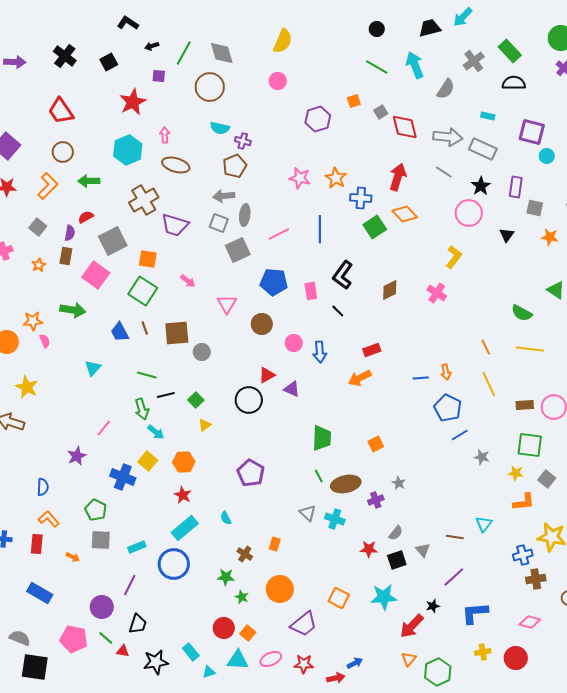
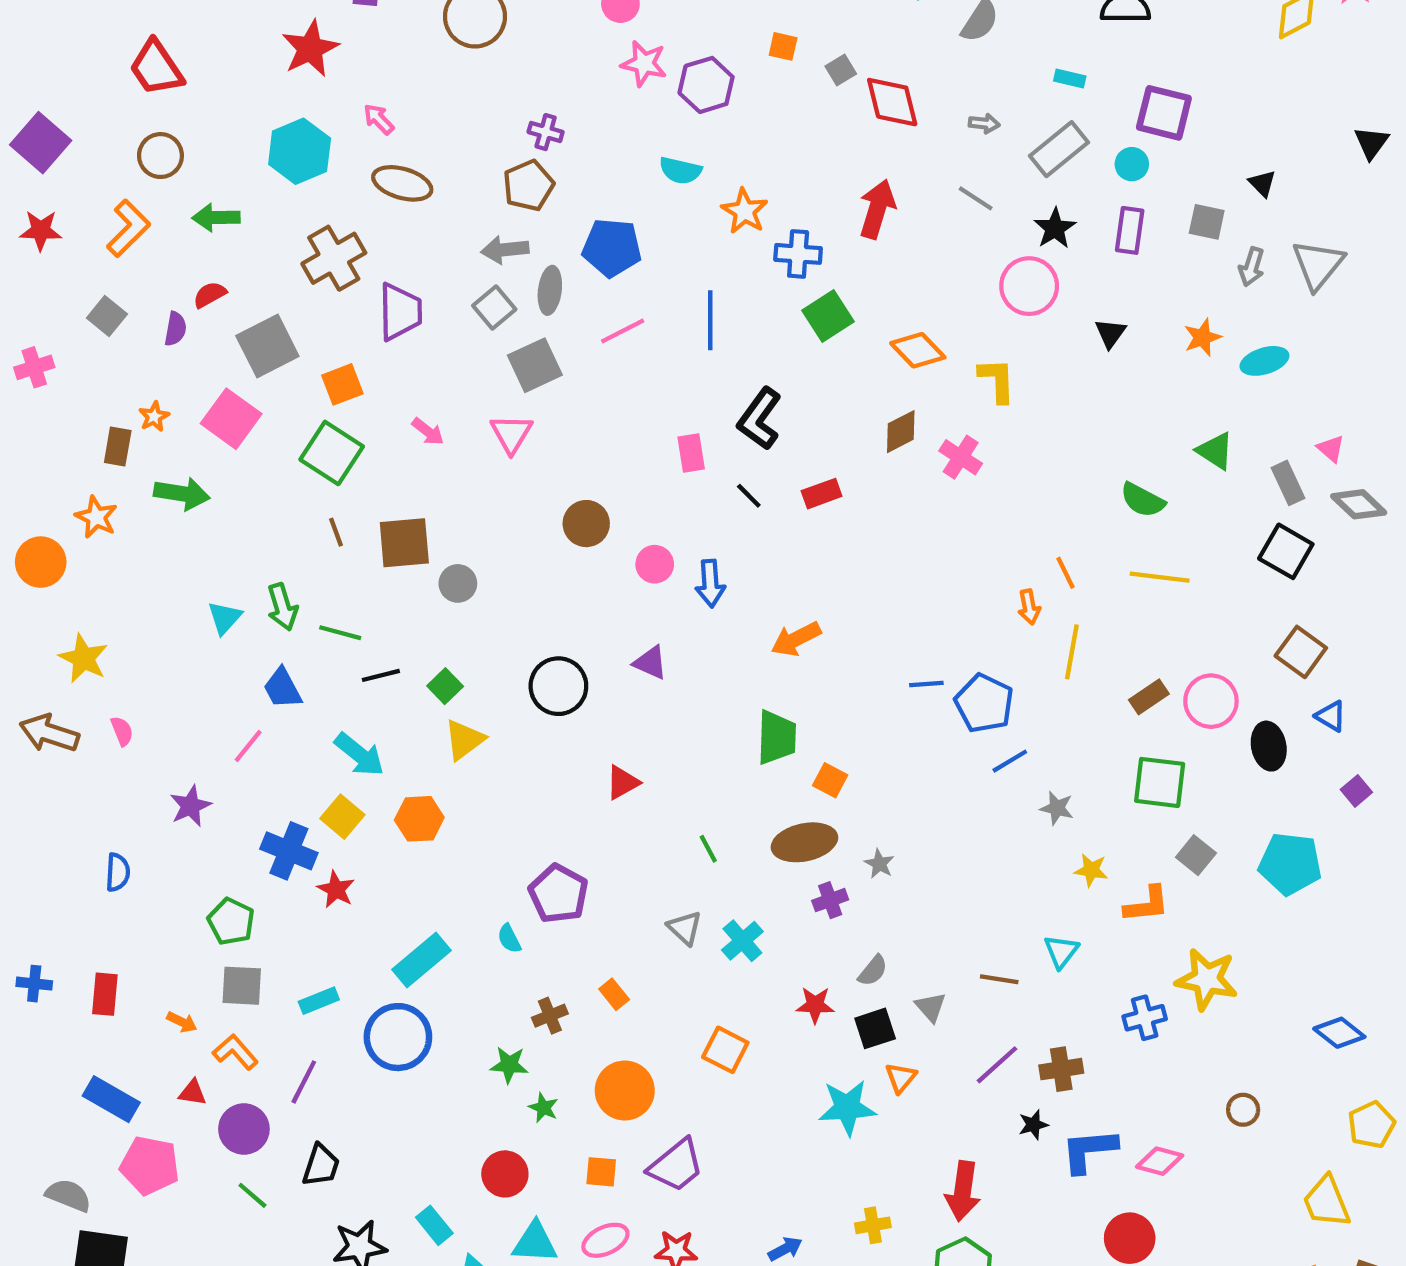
orange square: (354, 101) -> (783, 46), turned 32
cyan semicircle: (220, 128) -> (680, 171), moved
pink arrow: (165, 135) -> (379, 119), turned -42
gray arrow: (448, 137) -> (984, 123), size x0.5
gray rectangle: (483, 149) -> (1059, 149), turned -64
cyan circle: (547, 156) -> (1132, 164), moved
pink star: (300, 178) -> (644, 64), moved
gray square: (535, 208) -> (1207, 222), moved
orange diamond: (405, 214) -> (918, 350), moved
gray square: (219, 223) -> (494, 307), turned 30
purple trapezoid: (175, 225) -> (400, 312), turned -108
orange star: (550, 237) -> (1202, 337), turned -30
brown rectangle: (66, 256) -> (118, 447), moved
yellow L-shape: (454, 257) -> (997, 380), turned -40
orange square: (148, 259) -> (342, 384), turned -30
orange star: (39, 265) -> (154, 417), moved
blue pentagon: (274, 282) -> (612, 248), moved
brown diamond: (390, 290) -> (901, 432), moved
pink triangle: (227, 304) -> (511, 434), moved
orange star: (33, 321) -> (96, 517), turned 30
blue trapezoid: (120, 332) -> (282, 688), moved
pink semicircle: (45, 341) -> (122, 731), moved
red rectangle: (372, 350) -> (822, 494), moved
orange arrow: (446, 372) -> (1029, 607), moved
red triangle: (267, 375) -> (623, 782), moved
blue line: (421, 378) -> (926, 684), moved
yellow line: (489, 384) -> (1072, 652), turned 35
brown rectangle: (525, 405) -> (1149, 697), turned -30
green arrow: (142, 409) -> (282, 607), moved
yellow triangle: (205, 425) -> (464, 740), size x1.5
cyan arrow: (156, 432) -> (359, 755), size x1.4
green trapezoid: (322, 438) -> (777, 737), moved
orange square: (376, 444) -> (830, 780), turned -35
purple pentagon: (251, 473) -> (558, 894), moved
yellow star: (516, 473) -> (1091, 870), moved
brown ellipse: (346, 484) -> (804, 842), moved
red star: (183, 495) -> (336, 889), moved
orange L-shape: (49, 519) -> (235, 1052), moved
cyan cross: (335, 519) -> (742, 941), turned 30
orange rectangle: (275, 544) -> (614, 994), turned -56
brown cross: (245, 554) -> (550, 1016), turned 35
brown cross: (536, 579) -> (1061, 1069), moved
orange square: (339, 598) -> (725, 1050), moved
black star: (433, 606) -> (1033, 1125), moved
blue L-shape: (475, 613) -> (1089, 1150), moved
red arrow: (412, 626) -> (963, 1191), moved, turned -36
orange square: (248, 633) -> (601, 1172), moved, turned -35
pink pentagon: (74, 639) -> (150, 1165), moved
red triangle: (123, 651) -> (193, 1093), moved
yellow cross: (483, 652) -> (873, 1225), moved
orange triangle: (409, 659) -> (901, 1078), moved

